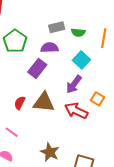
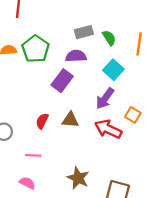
green semicircle: (78, 32) -> (109, 38), turned -128
brown triangle: (44, 102) -> (70, 120), size x0.7
pink line: (12, 132) -> (33, 155), turned -32

